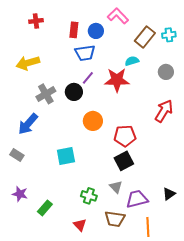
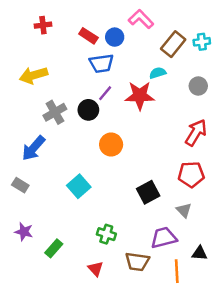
red rectangle: (74, 30) -> (88, 36), turned -63
red pentagon: (125, 136) -> (191, 174), moved
cyan square: (66, 156) -> (79, 186), turned -30
gray triangle: (116, 187) -> (184, 210), moved
black triangle: (169, 194) -> (199, 253), moved, turned 40

